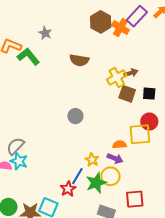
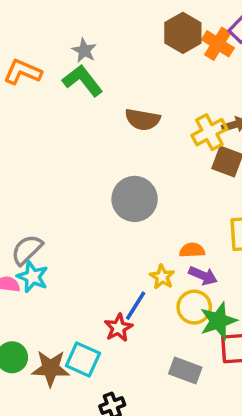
green L-shape: (28, 56) -> (83, 81), moved
brown semicircle: (79, 60) -> (143, 119), moved
gray circle: (75, 116) -> (135, 199), size x1.6
orange semicircle: (120, 145) -> (192, 250), moved
green star: (96, 183) -> (218, 321), moved

